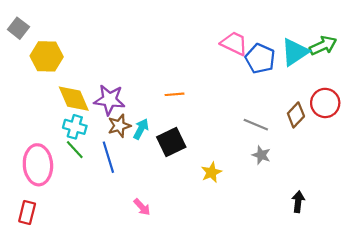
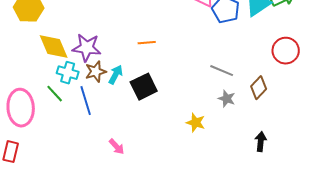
brown diamond: (296, 115) -> (259, 88), moved
cyan cross: (75, 127) -> (68, 73), moved
yellow star: (211, 172) -> (196, 123), moved, turned -30

